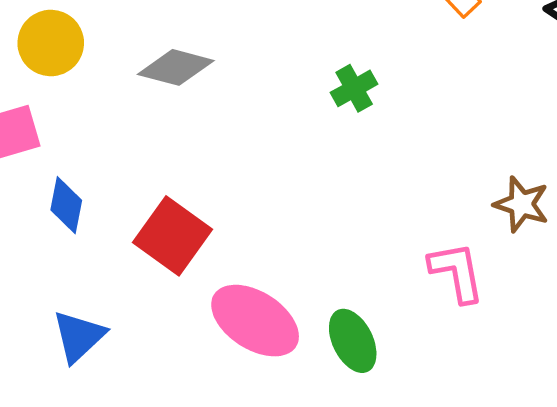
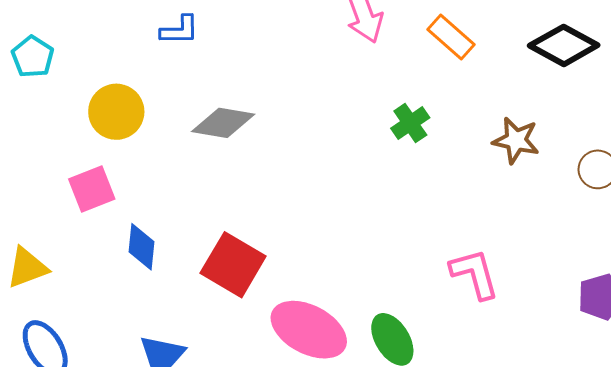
green cross: (354, 88) -> (410, 123), moved
brown star: (521, 204) -> (516, 140), moved

